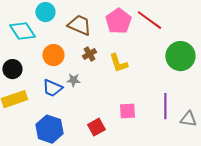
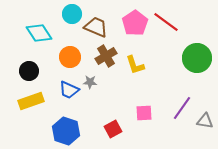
cyan circle: (45, 12) -> (72, 14), moved
brown cross: (89, 54) -> (106, 56), size x1.5
purple line: (165, 106) -> (182, 108), turned 35

